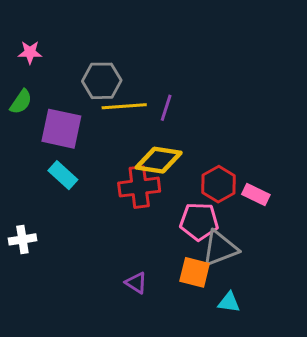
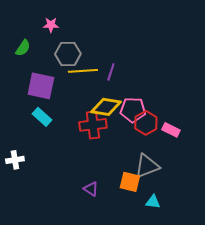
pink star: (30, 52) -> (51, 25), moved
green semicircle: (21, 102) -> (23, 48), moved
pink pentagon: (199, 221) -> (133, 110), moved

